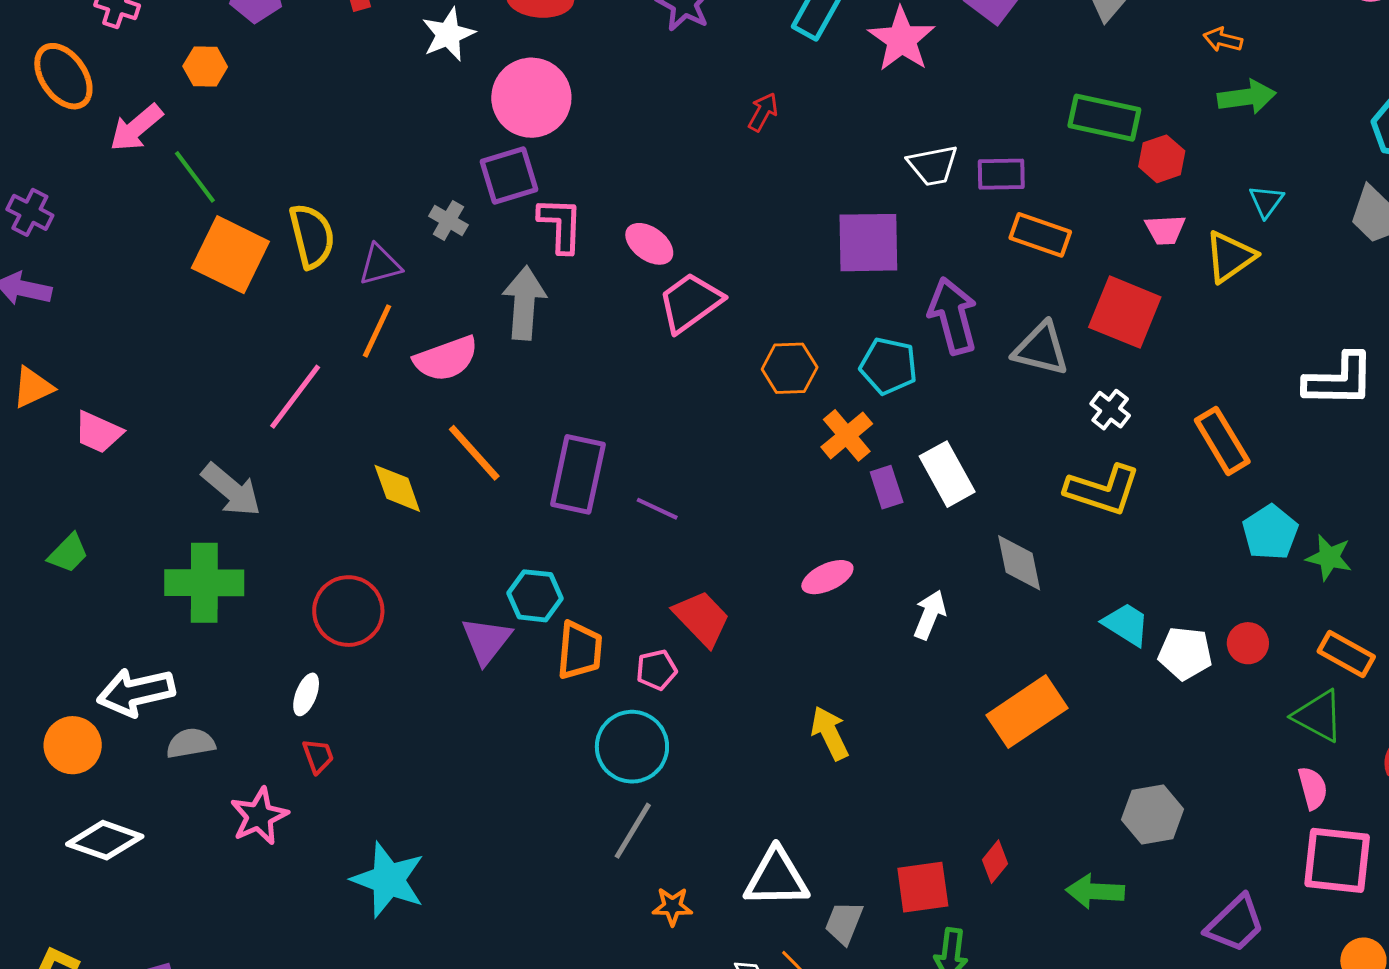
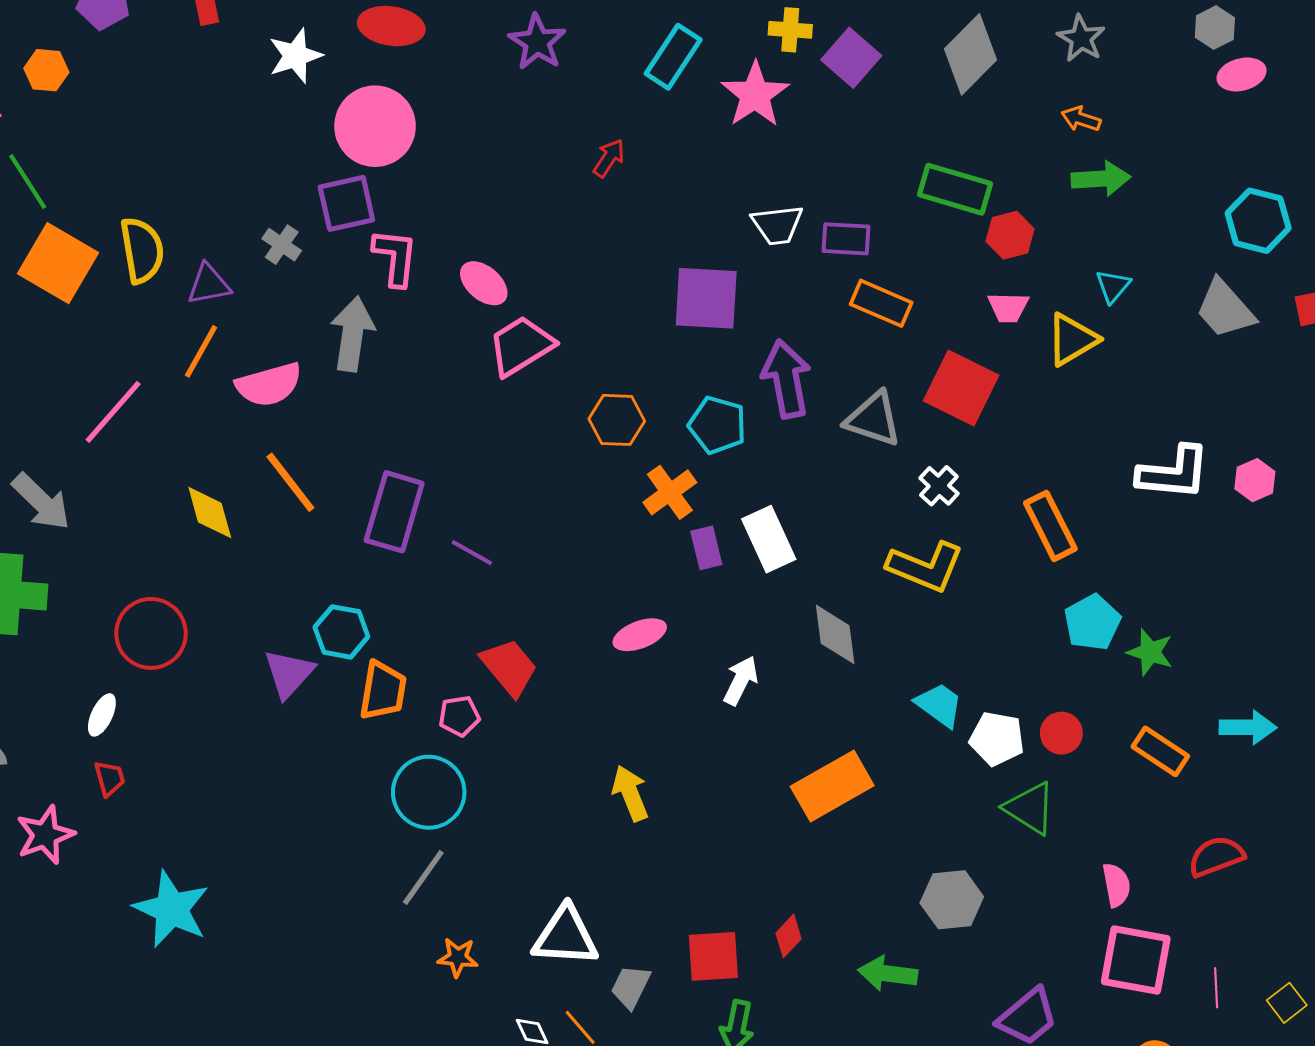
green triangle: (1318, 716) -> (1030, 808), moved

